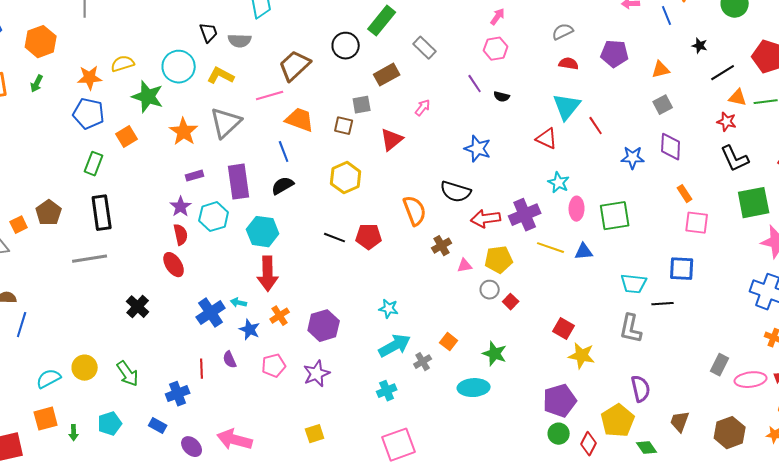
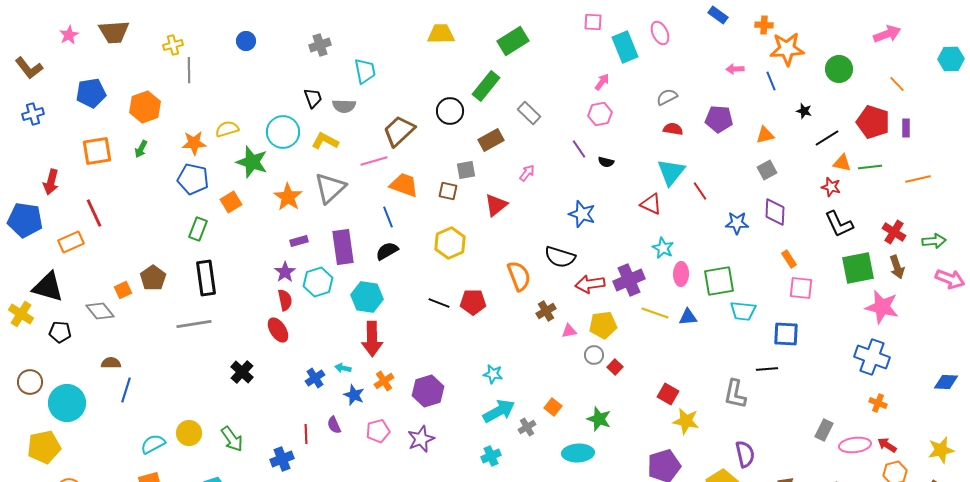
cyan trapezoid: (634, 284) -> (743, 311), moved
blue cross: (211, 313) -> (315, 378), size x0.7

